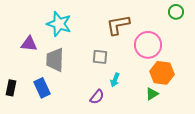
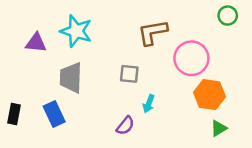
purple triangle: (29, 44) -> (36, 43), moved
green triangle: (152, 94) -> (219, 128), moved

